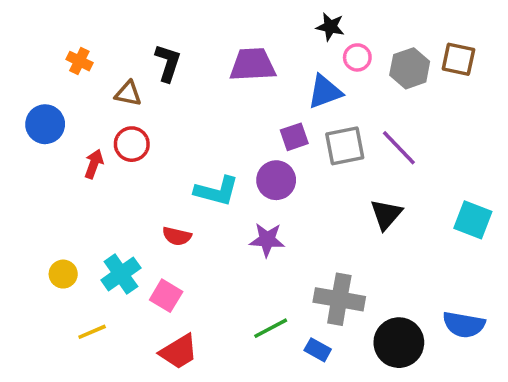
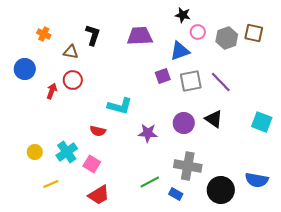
purple circle: (276, 180) -> (184, 123), moved
black triangle: (386, 214) -> (214, 119), turned -36

